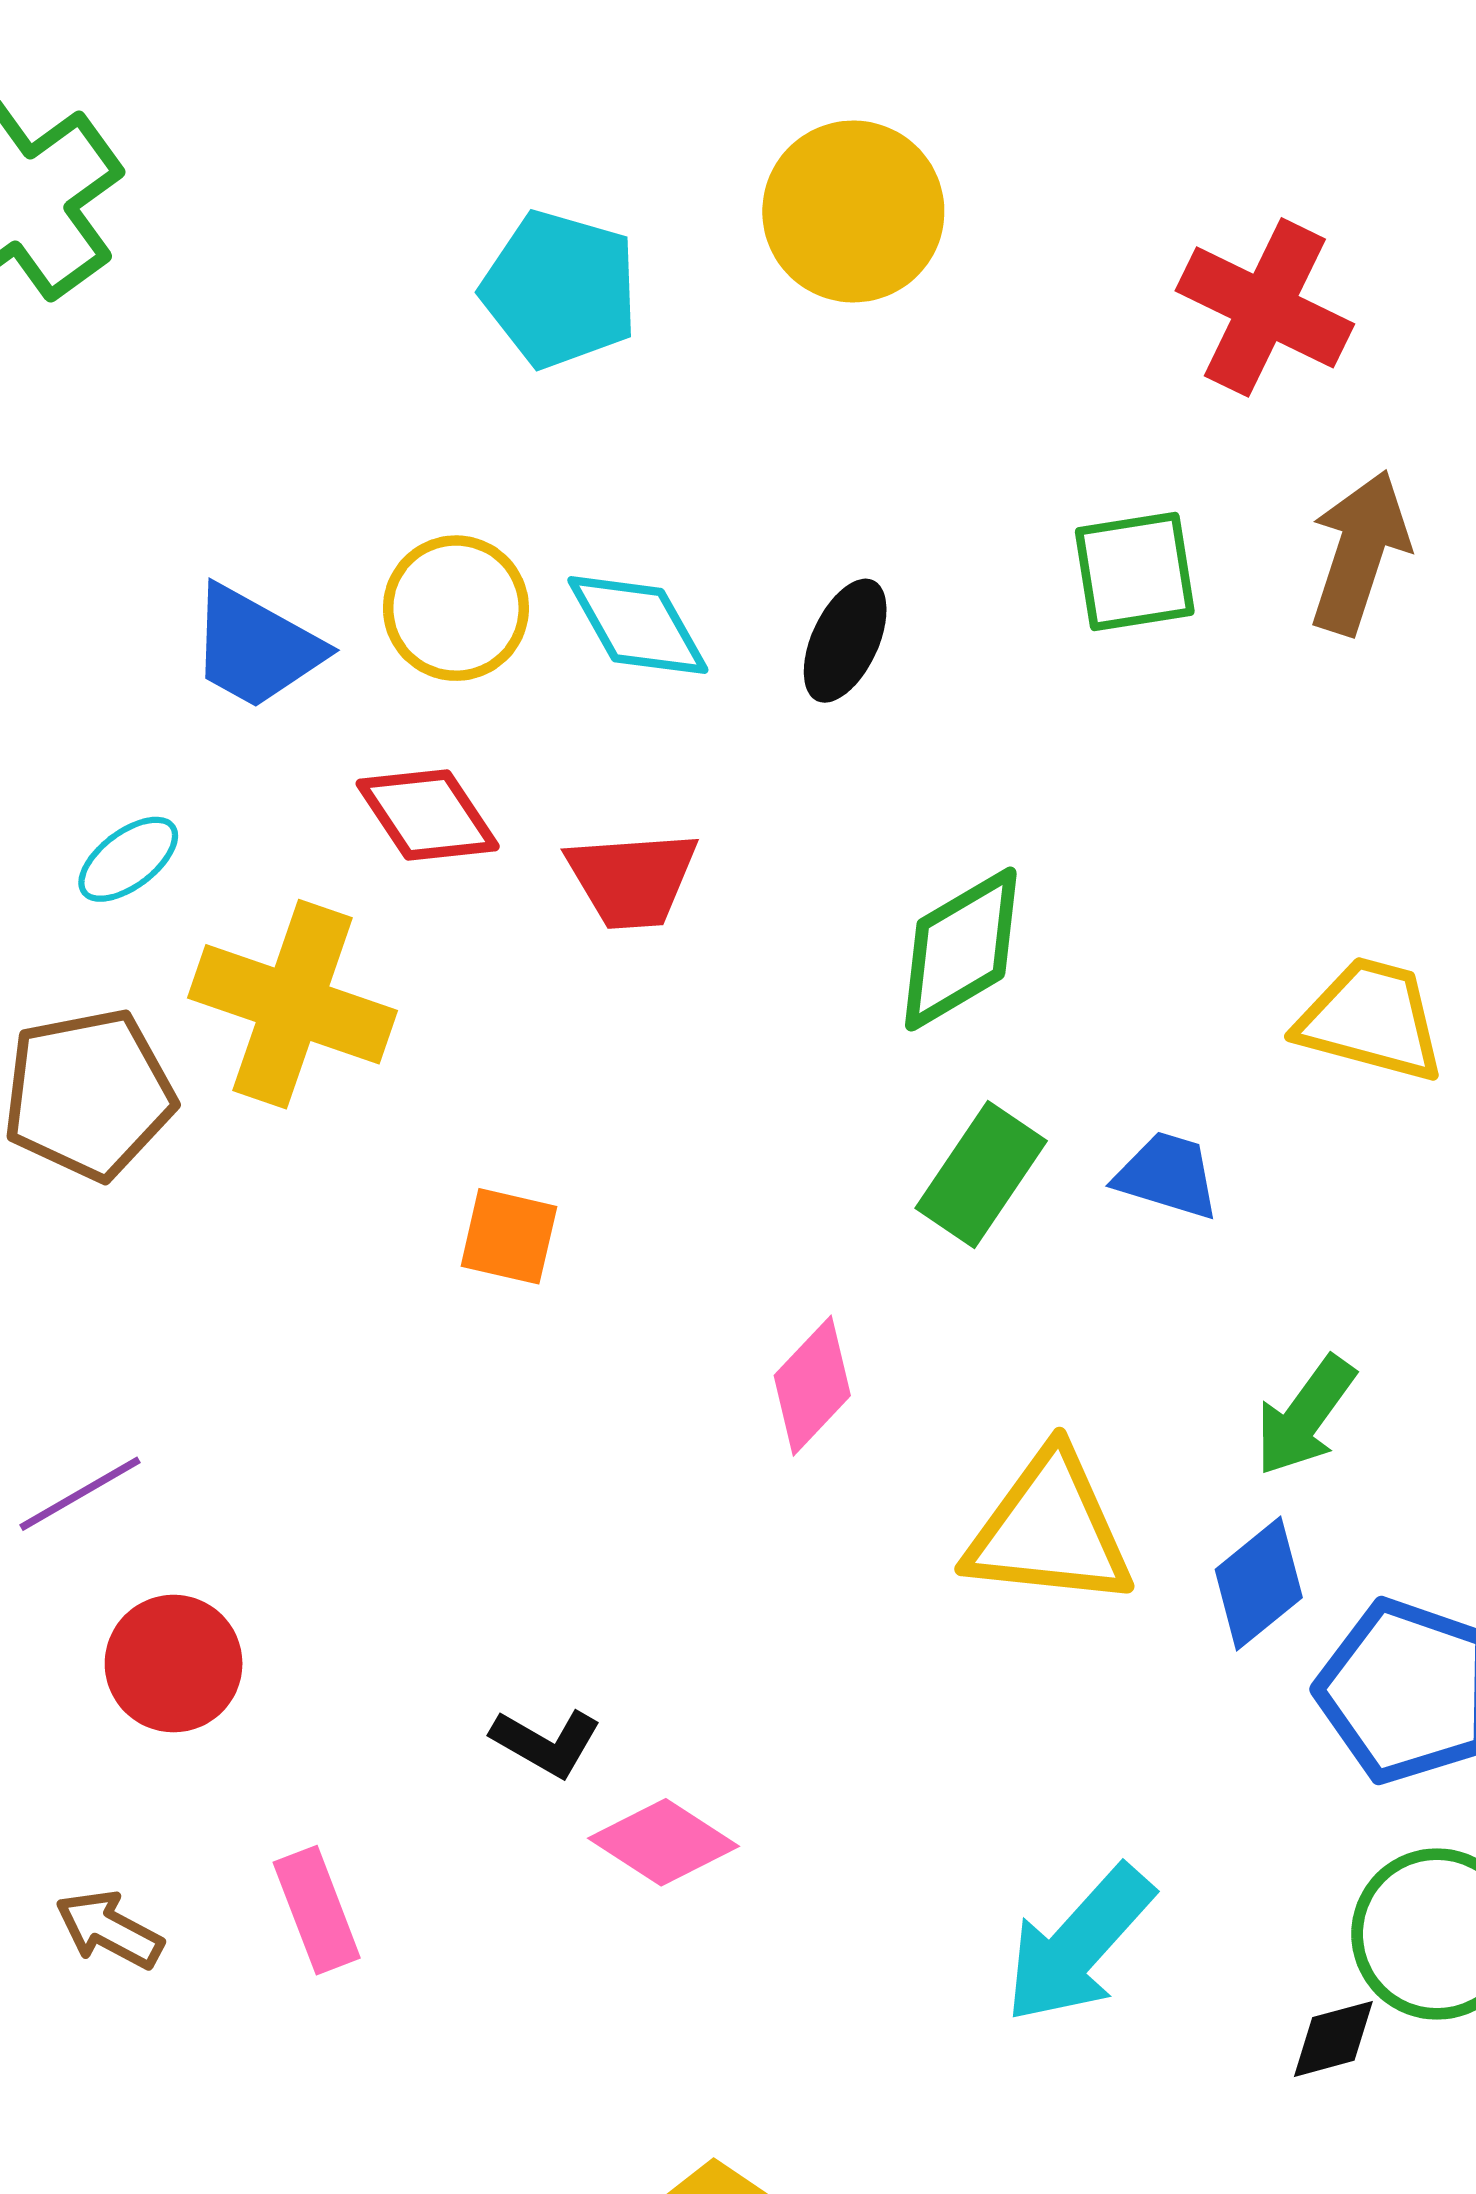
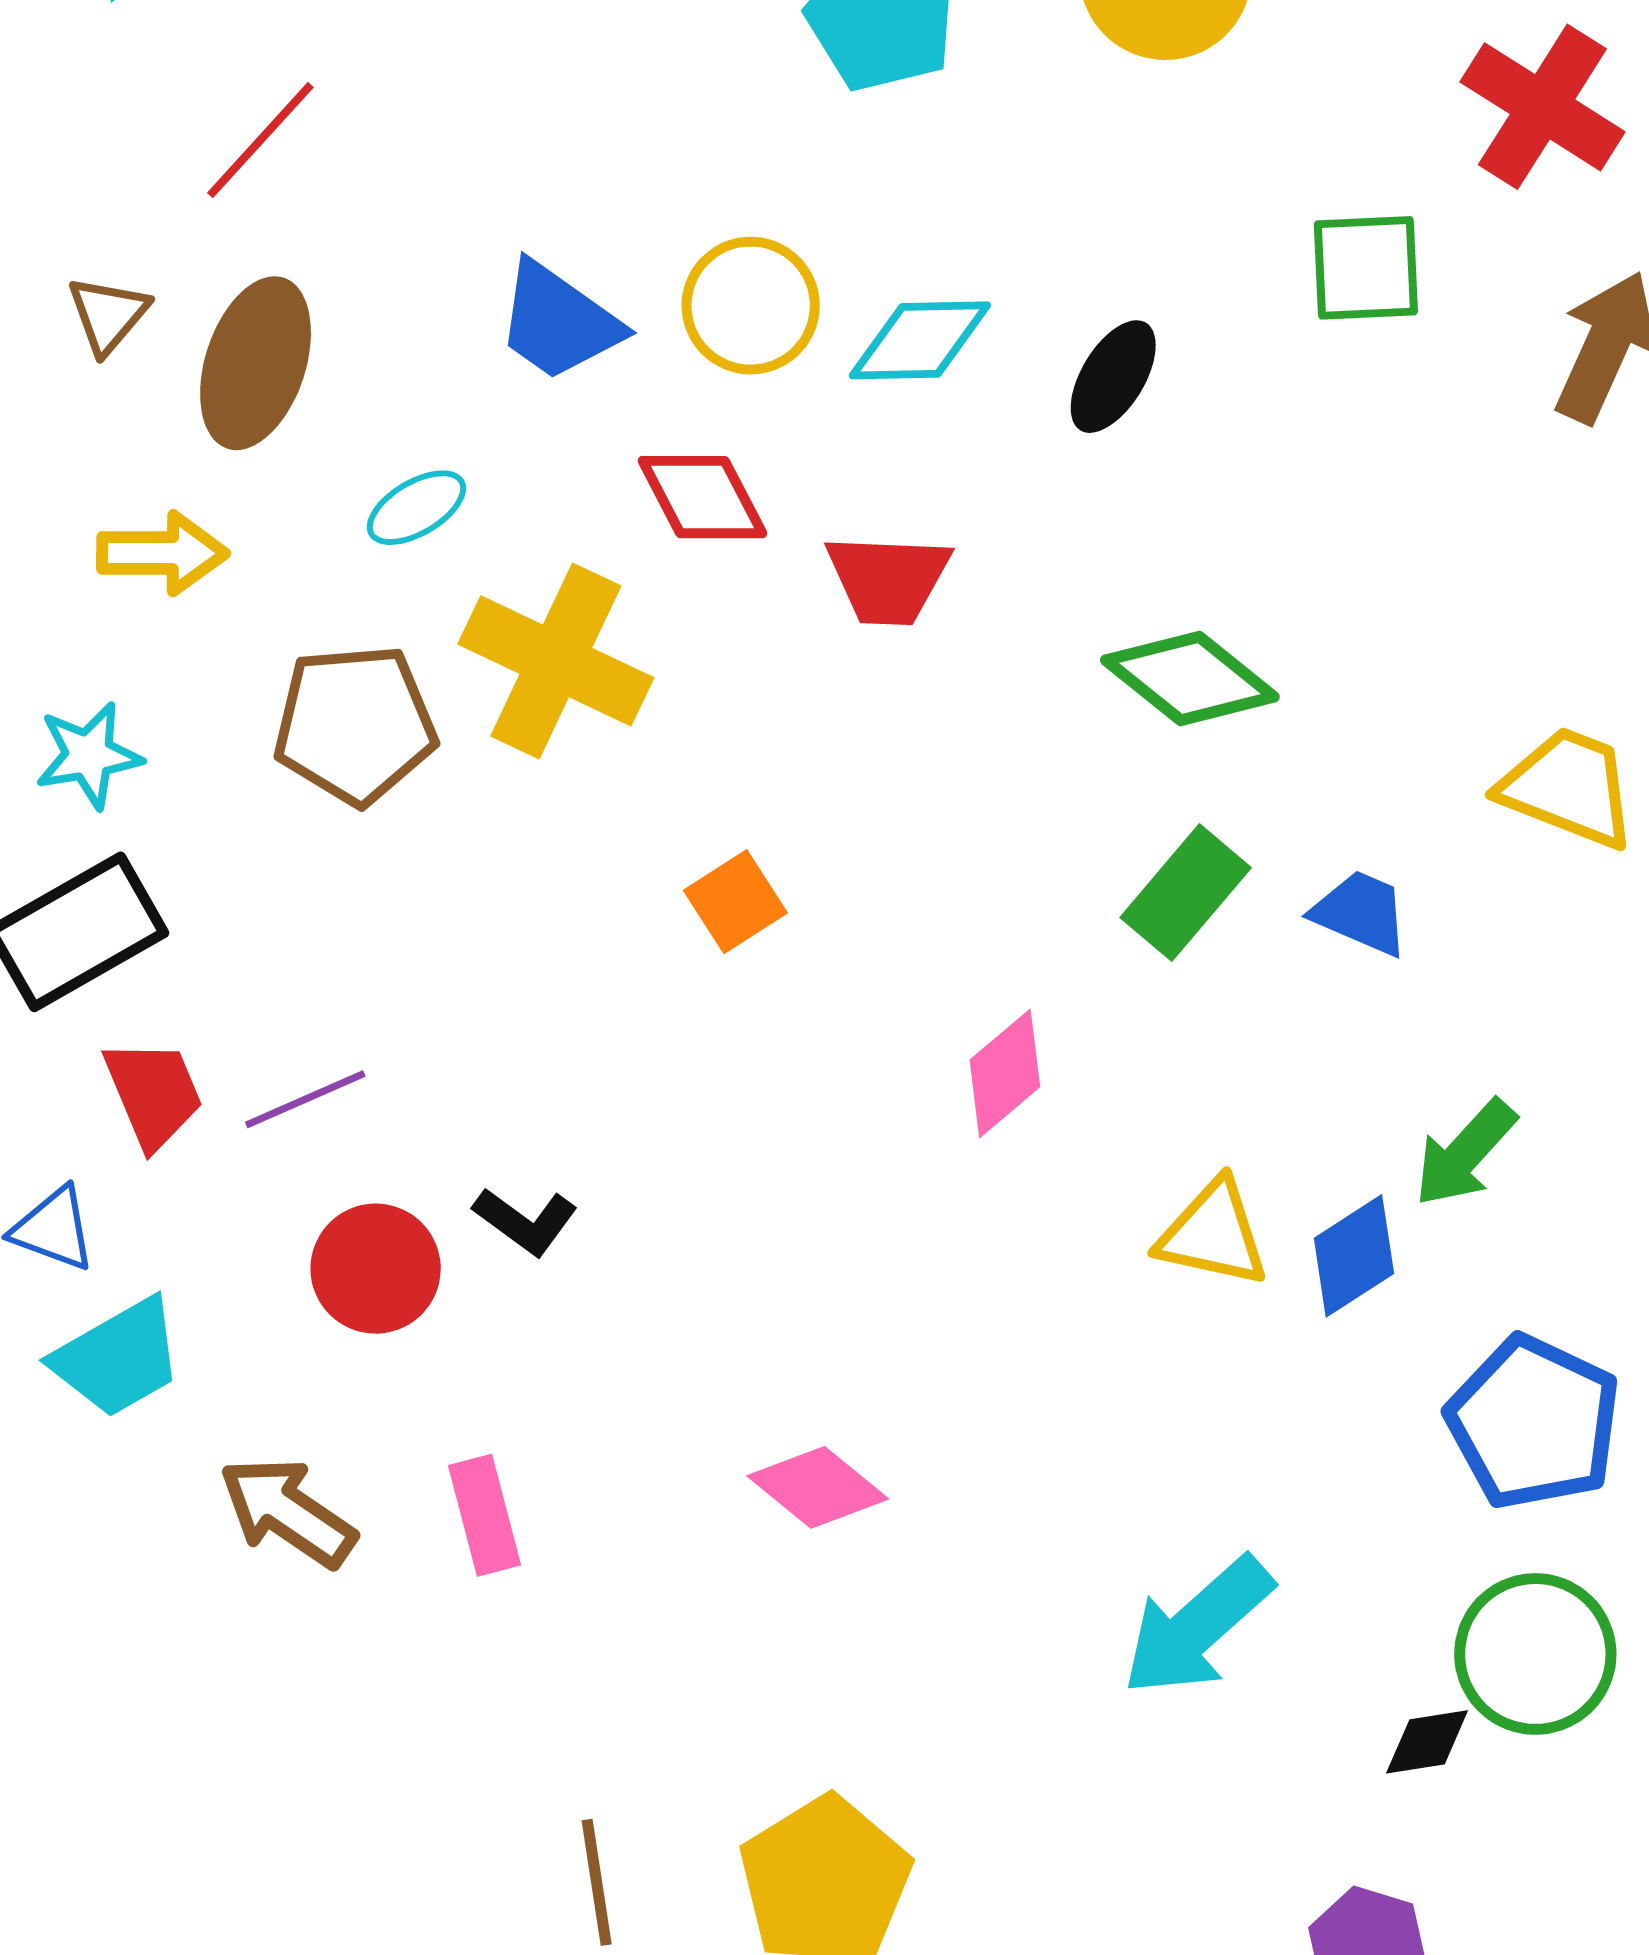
green square: (1135, 571) -> (1366, 268), moved
cyan diamond: (638, 625) -> (920, 340), turned -68
green diamond: (961, 949) -> (1190, 678), turned 63
orange square: (509, 1236) -> (735, 902), turned 38
yellow triangle: (1049, 1530) -> (1213, 1234), size x0.7
blue diamond: (1259, 1583) -> (1354, 1256), moved
black L-shape: (546, 1743) -> (526, 1221), moved
brown arrow: (109, 1929) -> (287, 1512), size x1.4

